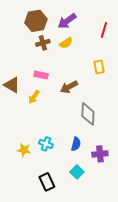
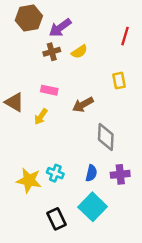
brown hexagon: (36, 21) -> (29, 18), moved
purple arrow: (67, 21) -> (60, 28), moved
yellow star: (24, 150) -> (29, 180), size x1.5
purple cross: (100, 154) -> (120, 174), moved
cyan square: (77, 172) -> (93, 207), size x1.6

